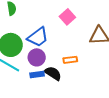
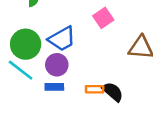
orange rectangle: (70, 60) -> (95, 89), moved
black semicircle: (53, 73) -> (113, 92), moved

